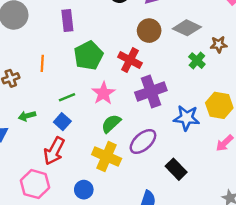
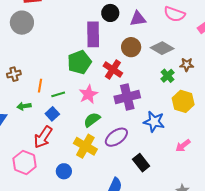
purple rectangle: (67, 20) -> (93, 34), moved, size x1.4
orange line: (42, 63) -> (40, 86), moved
yellow hexagon: (219, 105) -> (183, 101), moved

